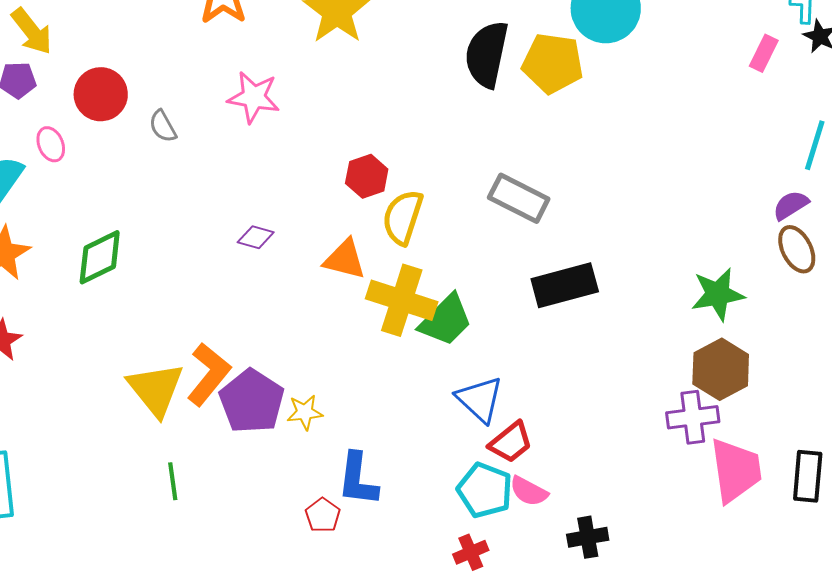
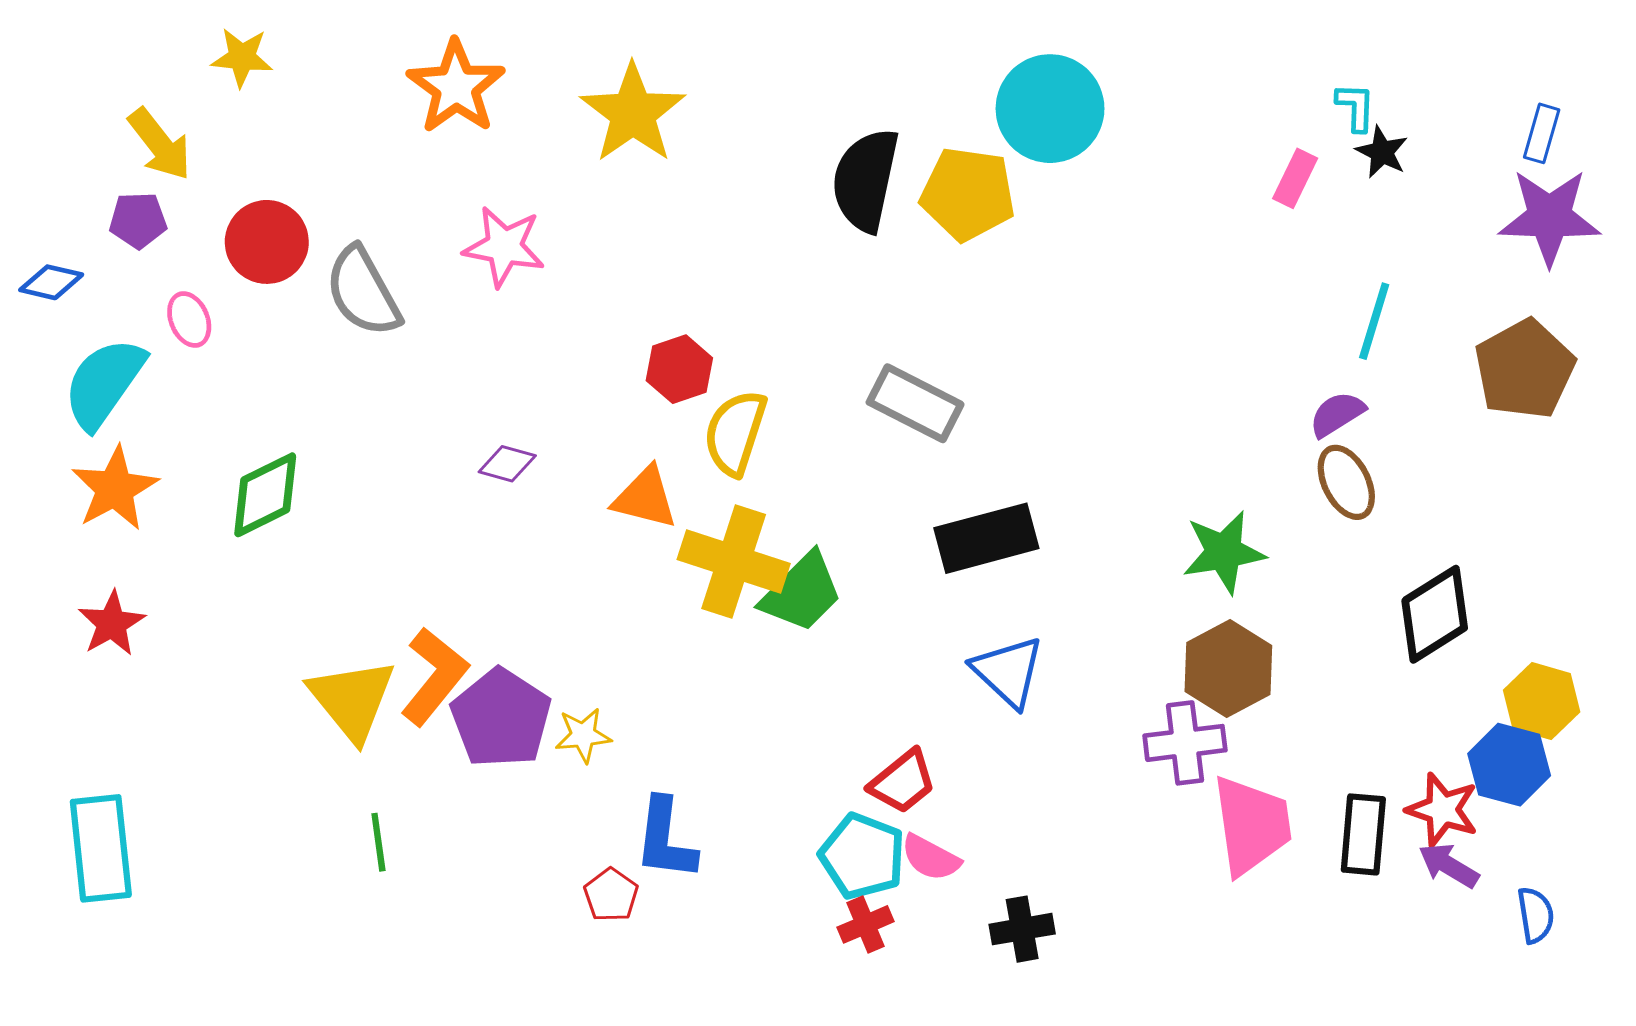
gray semicircle: (163, 126) -> (363, 292), size x1.8
blue triangle: (480, 399) -> (1008, 672), moved
red cross: (471, 552) -> (865, 924), moved

